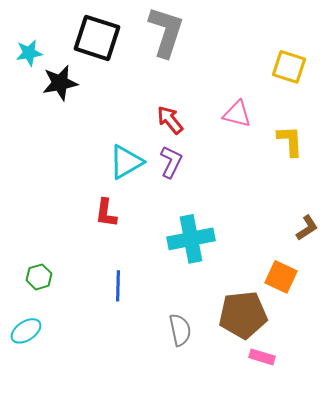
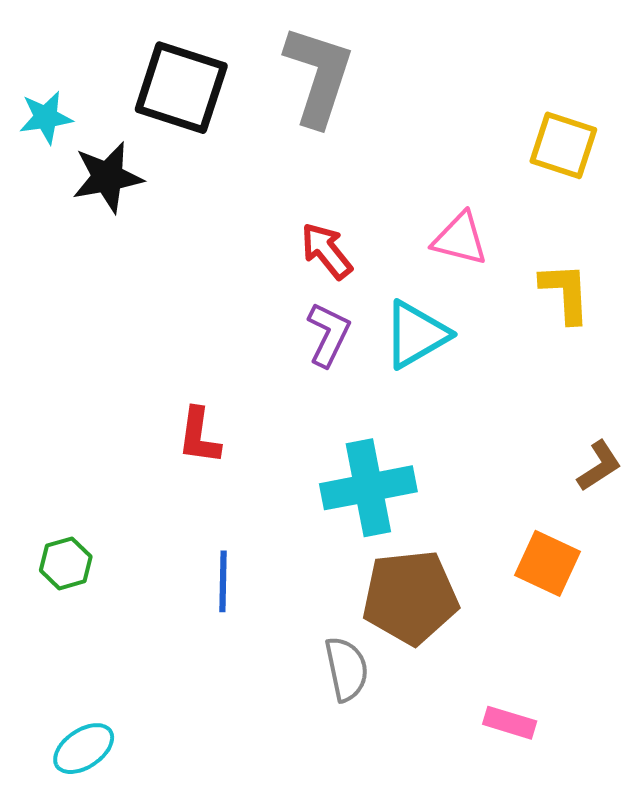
cyan triangle: (126, 162) -> (416, 334), moved
brown pentagon: (243, 315) -> (410, 597), moved
cyan ellipse: (26, 331) -> (84, 749), moved

